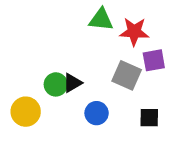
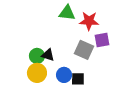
black triangle: (72, 83) -> (48, 55), turned 48
yellow circle: (26, 112) -> (37, 73), moved
black square: (149, 118) -> (78, 79), moved

